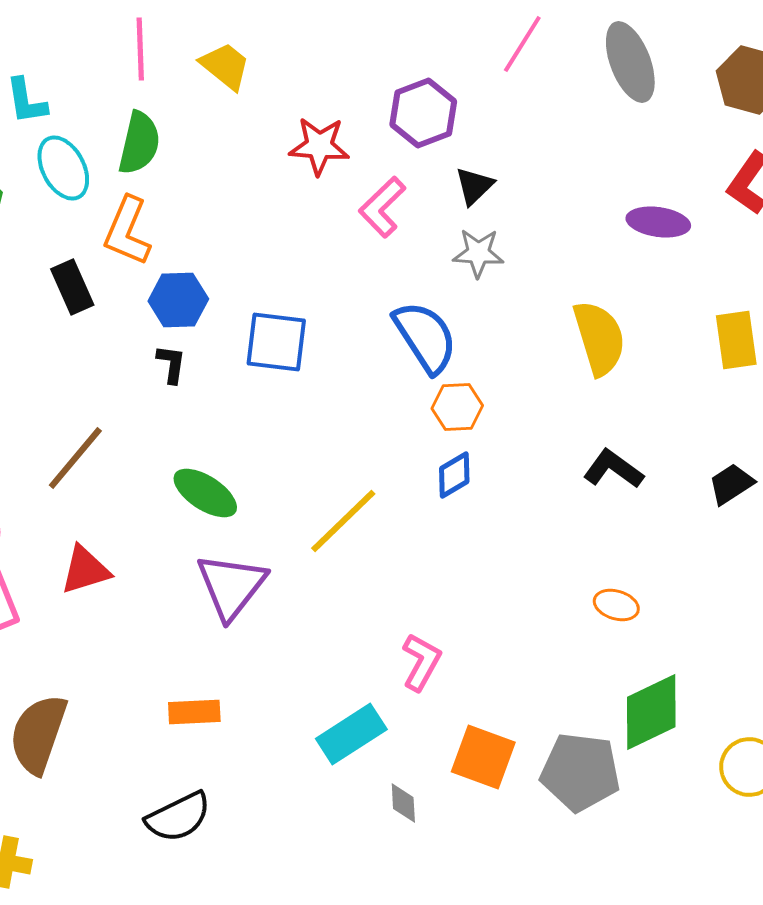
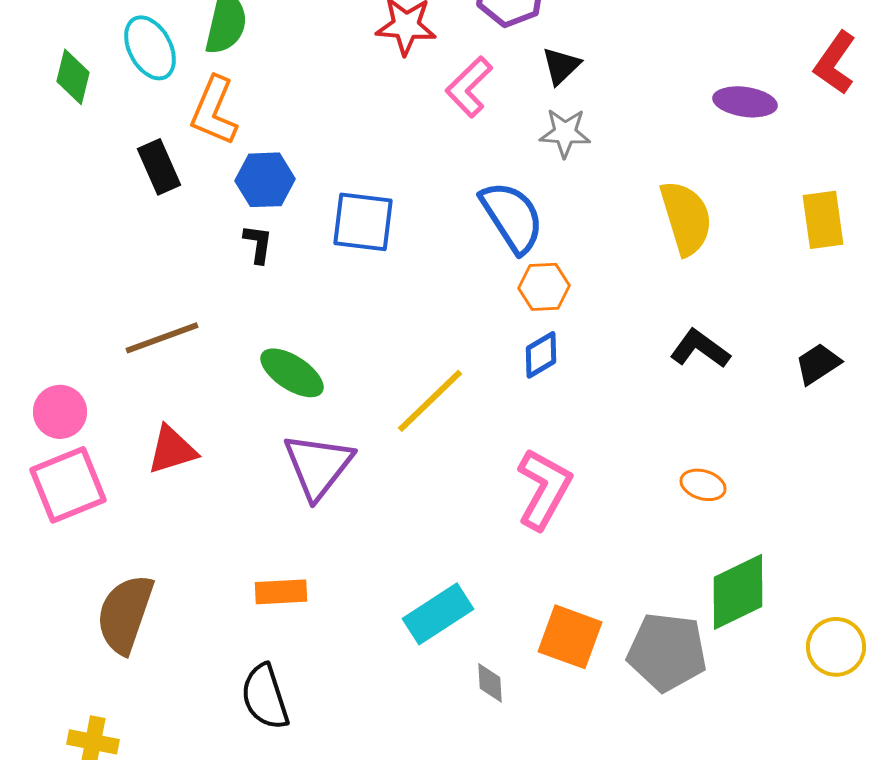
brown line: (75, 458) -> (162, 338), turned 30
pink L-shape: (421, 662) -> (544, 489), moved, size x1.4
black semicircle: (178, 817) -> (265, 697), turned 98

